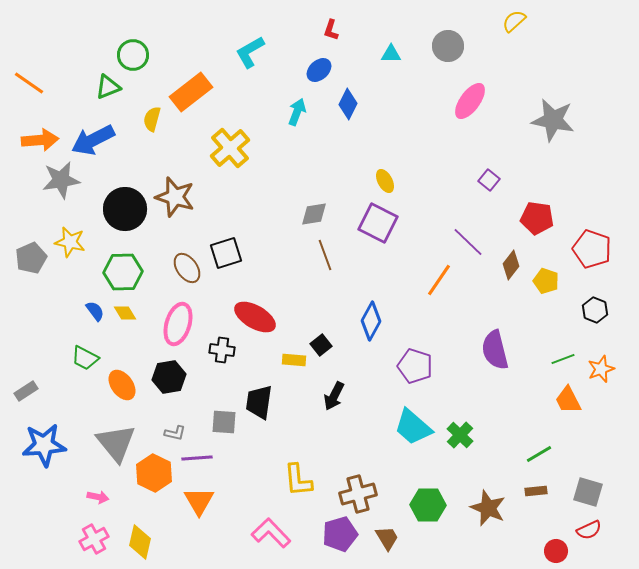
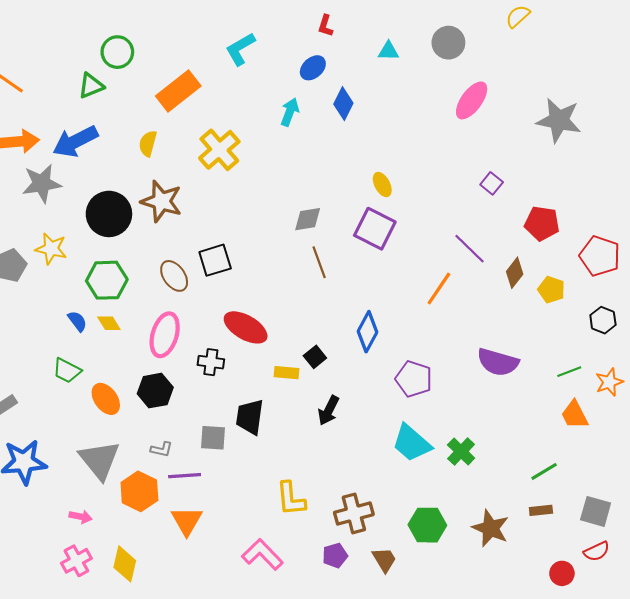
yellow semicircle: (152, 119) -> (148, 144), moved
purple semicircle: (495, 350) -> (498, 362), turned -60
purple pentagon: (340, 534) -> (335, 556), size x0.7

